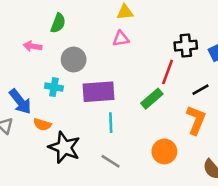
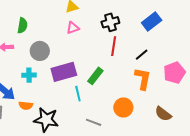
black cross: (186, 46) -> (110, 22), moved
green rectangle: (152, 99) -> (95, 76), moved
gray line: (111, 161) -> (94, 122), moved

